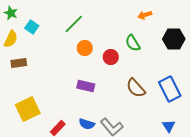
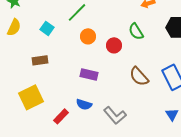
cyan square: (32, 27) -> (47, 28), moved
brown rectangle: (19, 63) -> (40, 60), moved
blue semicircle: (87, 124) -> (84, 104), moved

